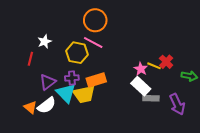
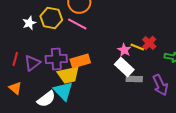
yellow hexagon: (77, 53) -> (51, 18), moved
red line: (30, 59) -> (15, 59), moved
purple cross: (72, 78) -> (56, 59), size x1.5
cyan triangle: (66, 93) -> (63, 91), moved
white semicircle: (47, 105) -> (46, 99), moved

